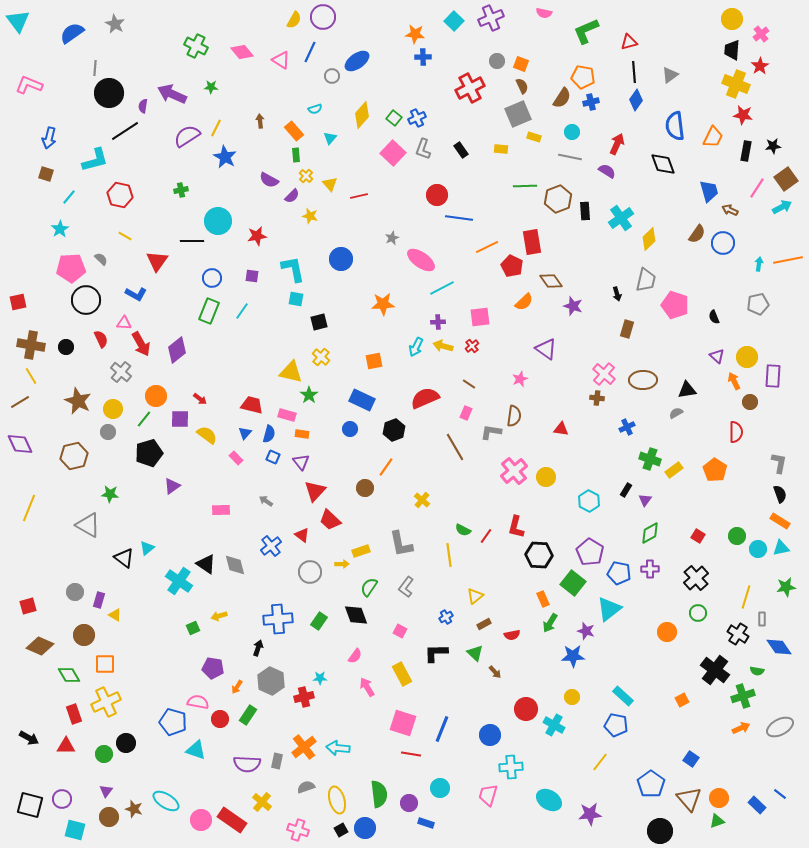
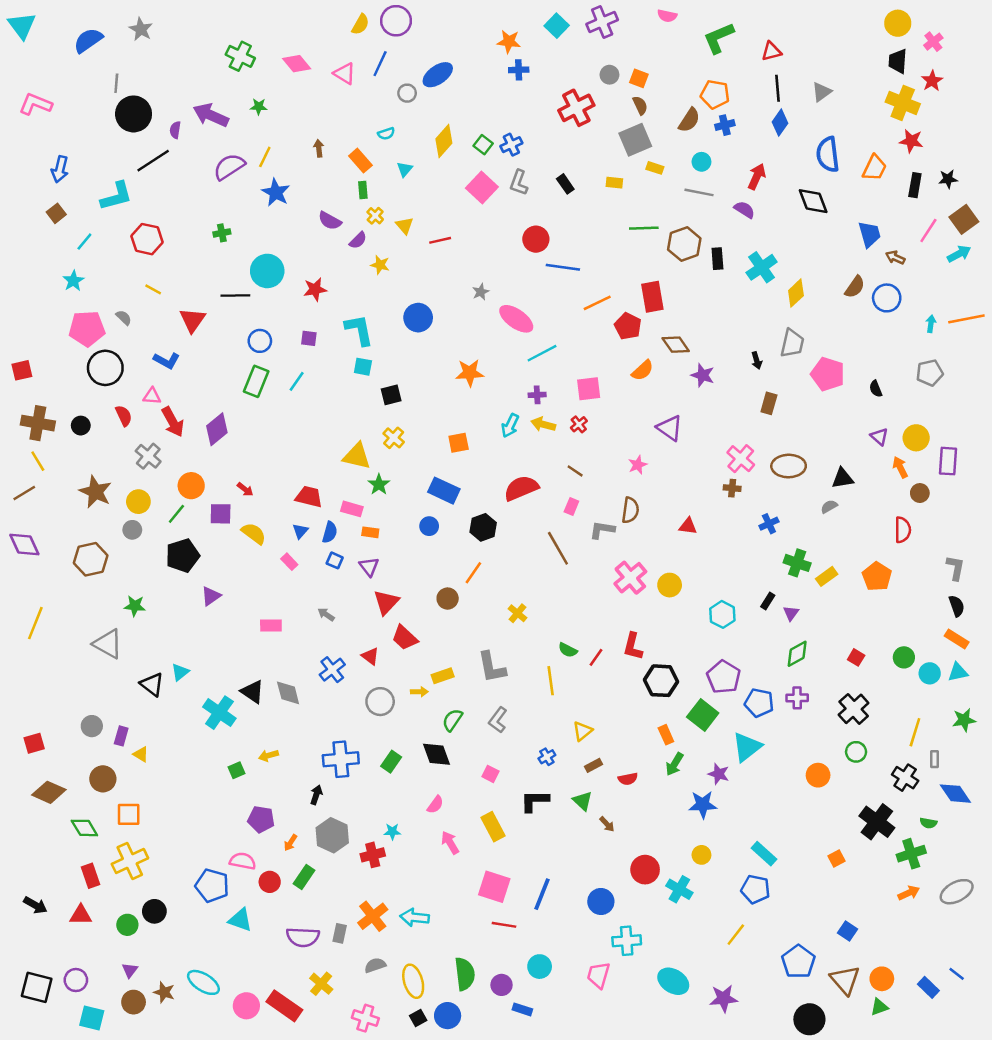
brown square: (46, 174) -> (56, 213), turned 35

